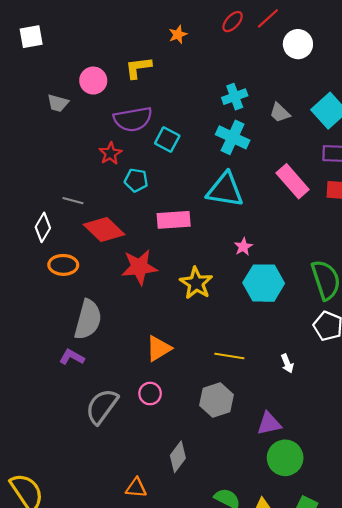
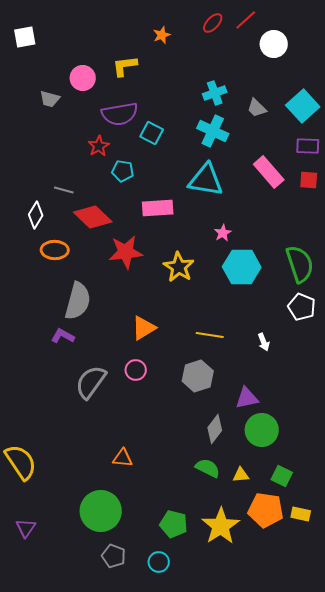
gray diamond: (178, 457) -> (215, 429), moved

